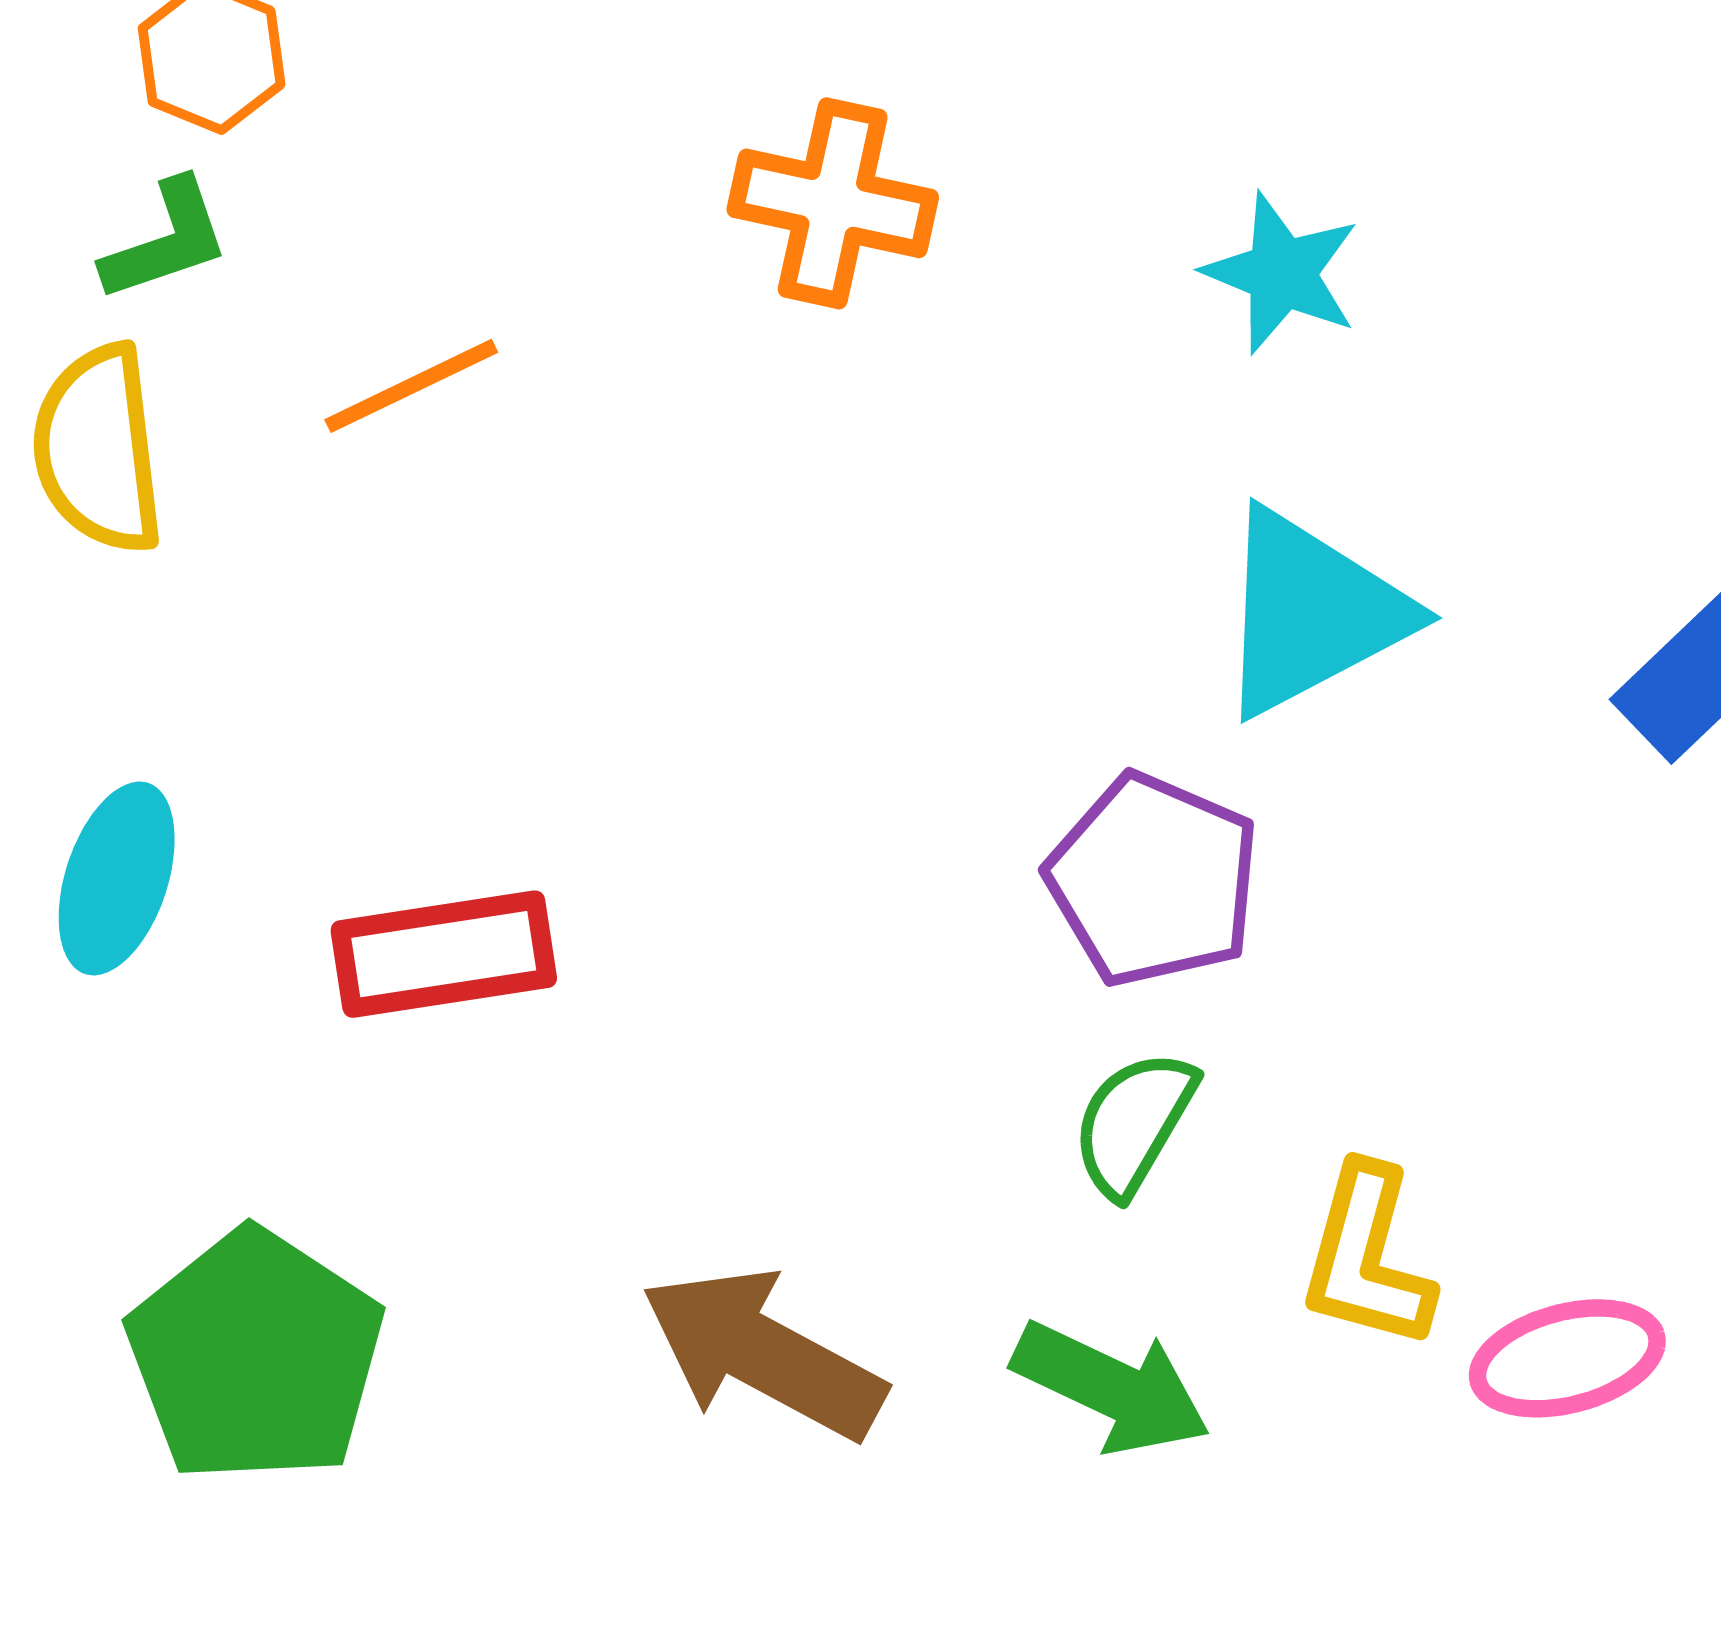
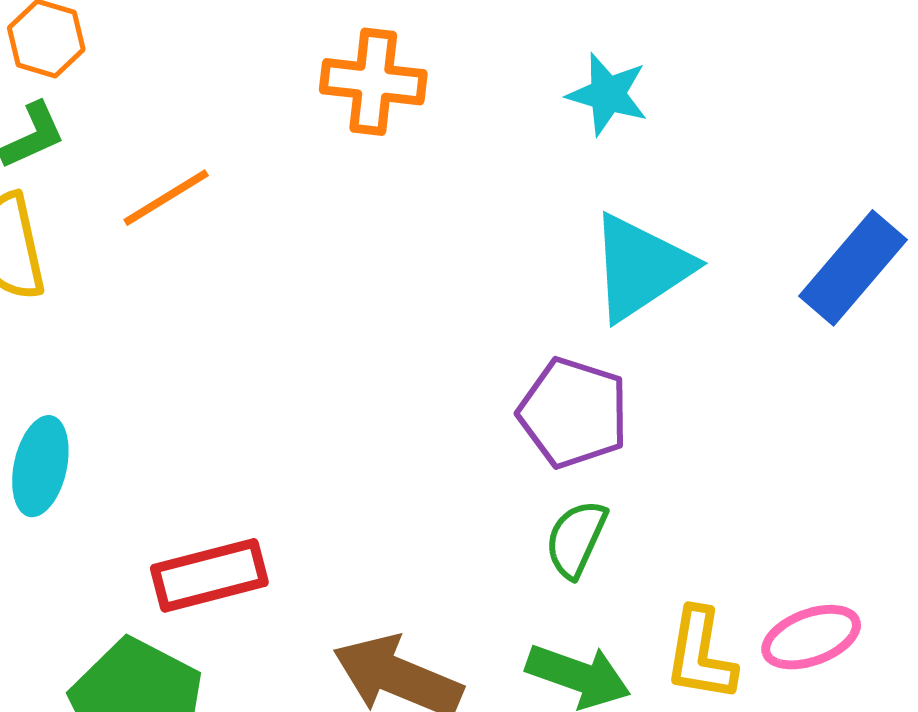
red rectangle: (444, 954) -> (209, 575), moved
yellow L-shape: (1367, 1257) -> (700, 655), moved

